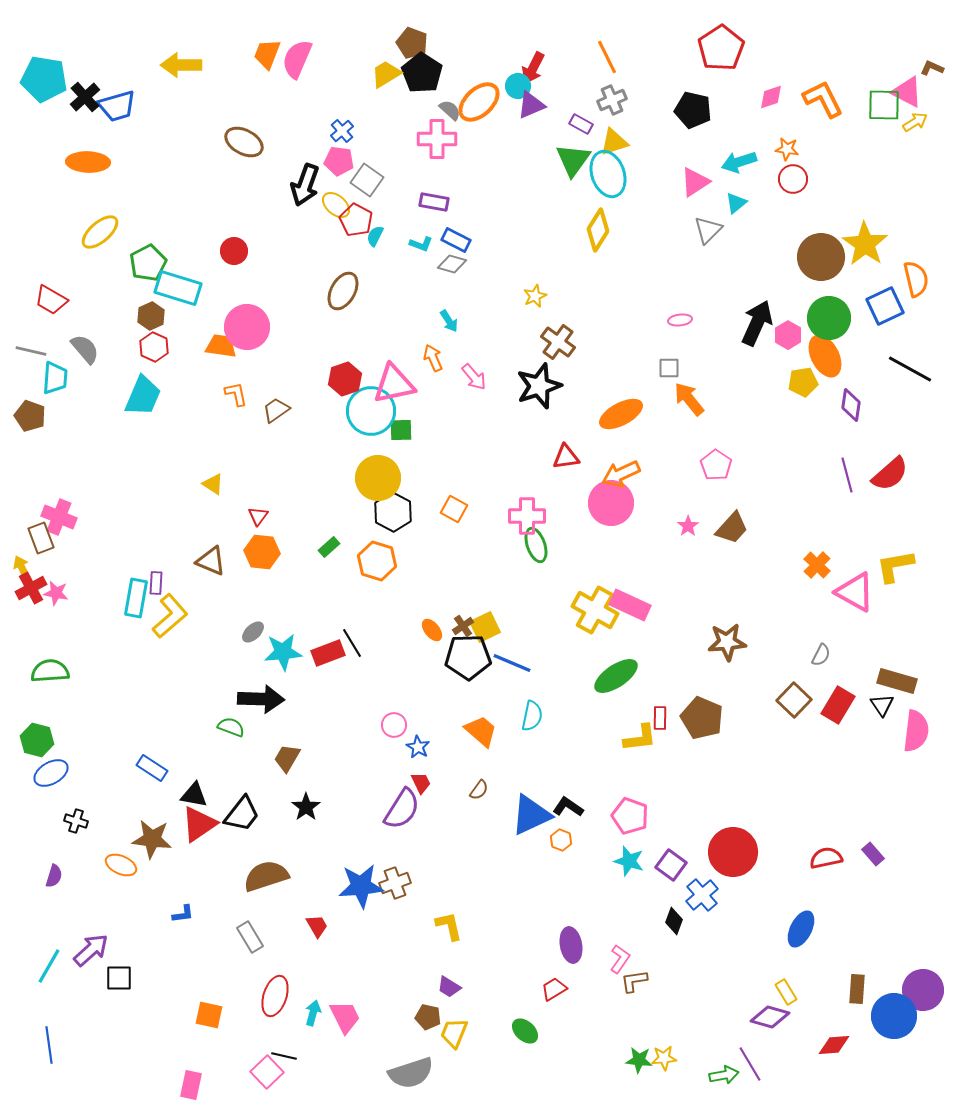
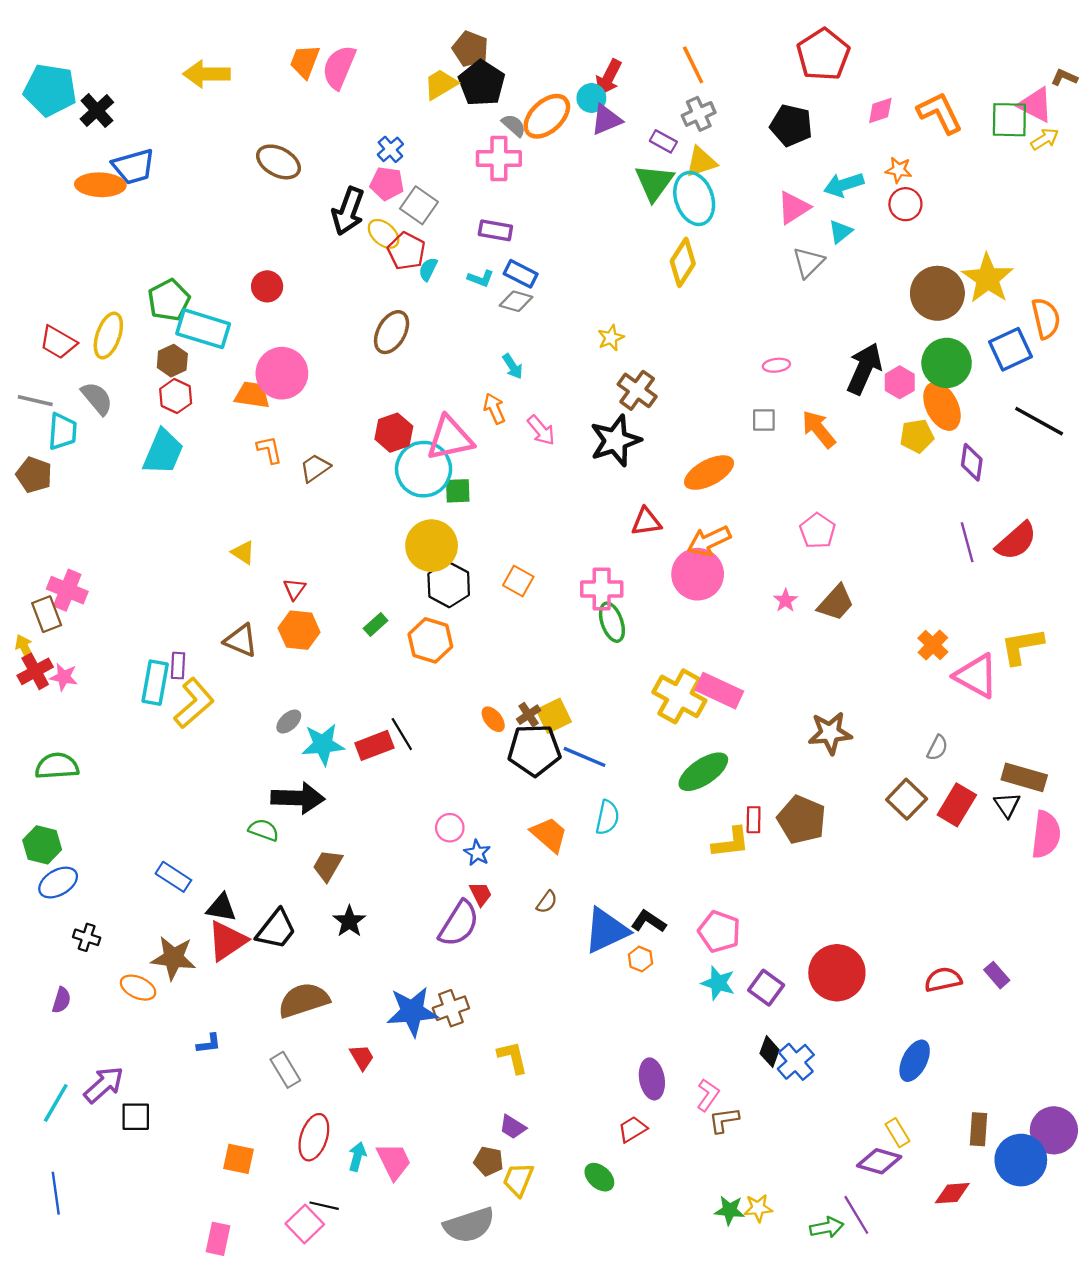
blue trapezoid: (117, 106) -> (133, 166), moved
yellow ellipse: (100, 232) -> (108, 336), moved, turned -30
orange arrow: (689, 399) -> (819, 429), moved
blue cross: (702, 895) -> (796, 1062), moved

